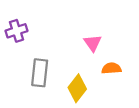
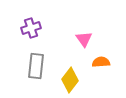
purple cross: (17, 31) -> (31, 28), moved

